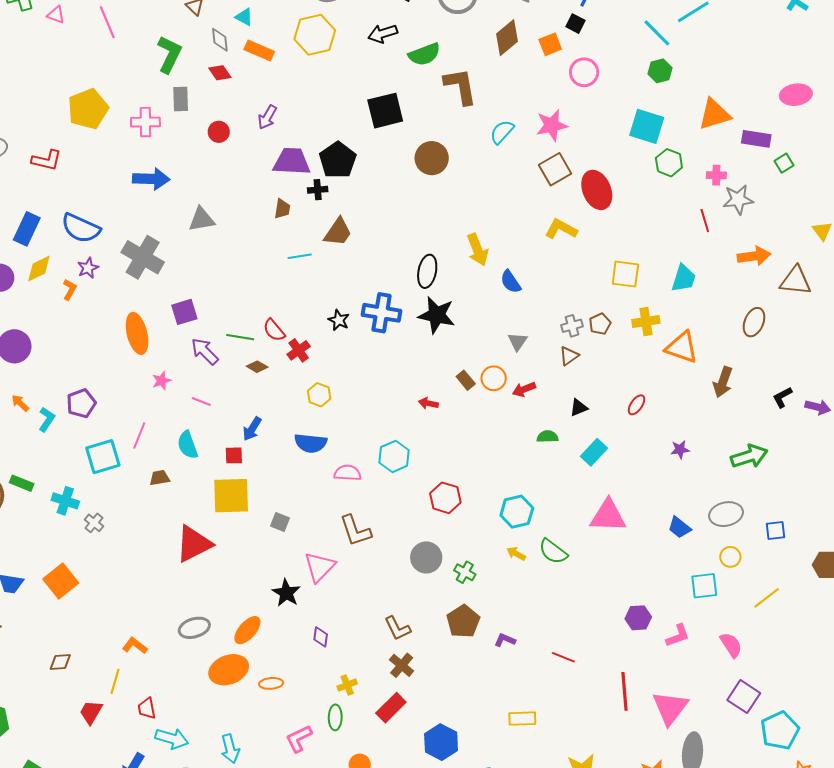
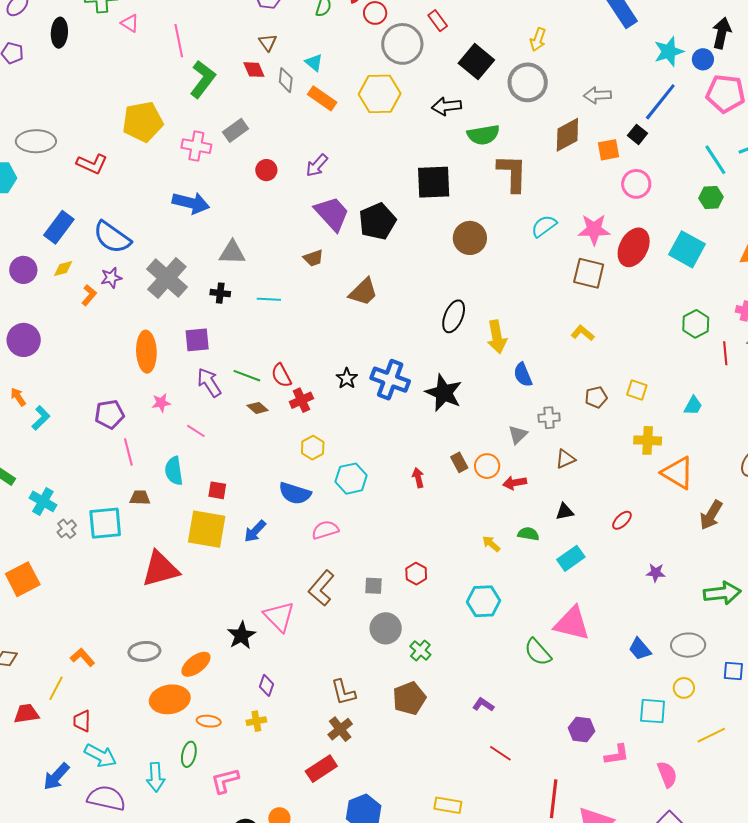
green L-shape: (169, 54) -> (203, 79), moved
red diamond: (220, 73) -> (254, 70), moved
gray rectangle: (181, 99) -> (236, 130), turned 45
purple trapezoid: (292, 162) -> (332, 214), turned 33
green hexagon: (669, 163) -> (696, 324), moved
brown square: (555, 169) -> (589, 273), turned 32
black cross: (318, 190) -> (220, 293), moved
red ellipse: (597, 190) -> (634, 247), moved, turned 39
brown trapezoid: (282, 209) -> (313, 258), turned 50
yellow L-shape: (561, 229) -> (583, 333), size x0.7
cyan line: (300, 256) -> (269, 299), moved
yellow diamond: (39, 269) -> (63, 269), size x0.7
black ellipse: (427, 271) -> (454, 316), moved
yellow square: (625, 274) -> (637, 390), size x0.7
cyan trapezoid: (684, 278) -> (693, 406), size x0.7
brown pentagon: (600, 324) -> (596, 397), moved
gray cross: (572, 326) -> (549, 418), moved
purple pentagon: (81, 403) -> (109, 414), moved
red arrow: (428, 403) -> (418, 478), turned 54
blue arrow: (252, 429) -> (255, 531), moved
pink line: (139, 435) -> (128, 452), turned -48
cyan hexagon: (394, 456) -> (351, 479), moved
cyan square: (103, 457) -> (105, 523), moved
pink semicircle: (348, 473) -> (325, 530), turned -32
red hexagon: (445, 498) -> (416, 574), size x0.7
gray square: (280, 522) -> (374, 586), moved, turned -30
brown L-shape: (355, 531) -> (321, 588), turned 48
green semicircle: (553, 551) -> (538, 652), moved
yellow arrow: (516, 554) -> (491, 544), moved
pink triangle: (319, 567) -> (279, 616), turned -40
purple L-shape: (505, 640) -> (483, 705), moved
yellow cross: (347, 685) -> (256, 721), moved
red trapezoid: (91, 712) -> (26, 714), turned 40
green ellipse: (335, 717) -> (189, 754), moved

